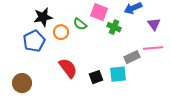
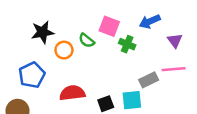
blue pentagon: (34, 41) -> (32, 75), moved
red semicircle: (68, 68) -> (72, 93), turned -60

